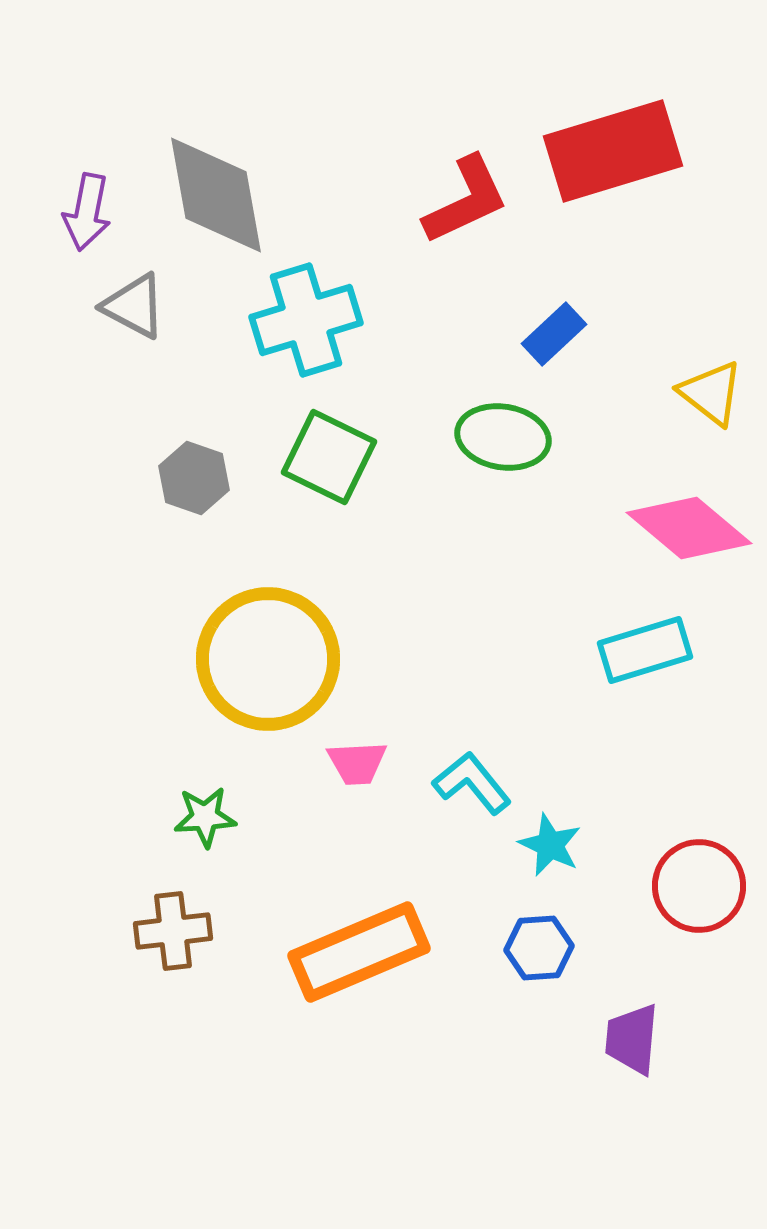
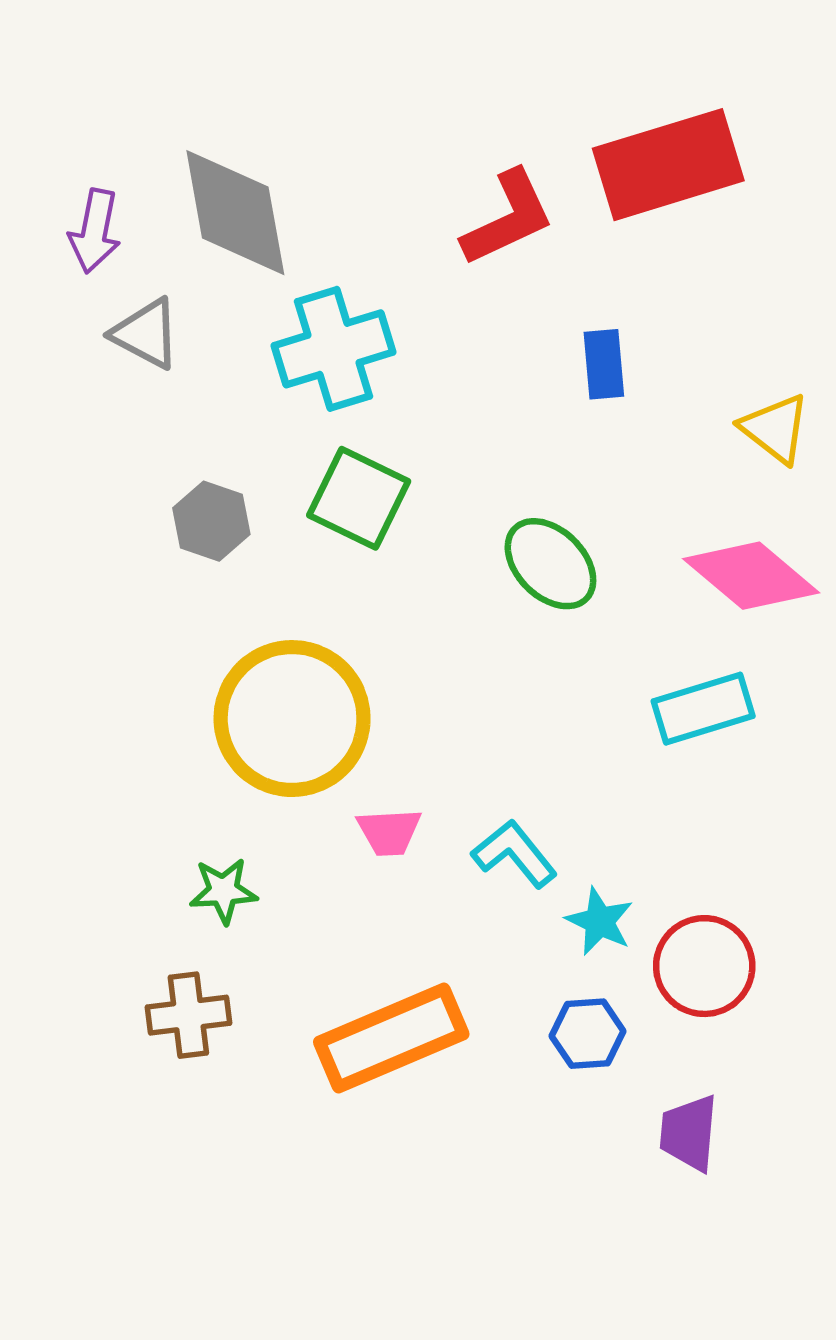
blue rectangle: (554, 334) -> (604, 364), turned -52
green ellipse: (503, 437) -> (550, 564), moved, turned 36
red circle: (699, 886) -> (704, 966), moved

